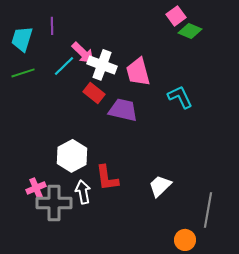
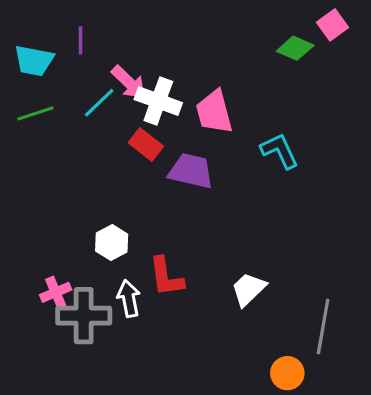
pink square: (176, 16) -> (332, 25), moved
cyan trapezoid: (22, 39) -> (34, 61), turned -96
white hexagon: (72, 156) -> (112, 243), size x0.7

